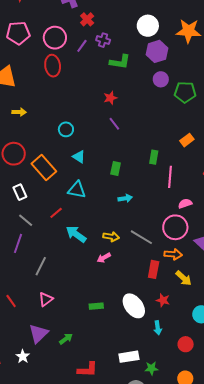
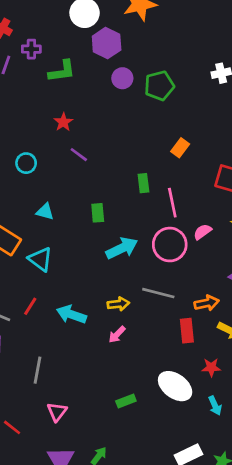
cyan circle: (66, 129) -> (26, 163), moved
cyan triangle: (77, 190) -> (40, 259), moved, turned 42
cyan arrow: (125, 198) -> (122, 248), size x1.6
red line: (56, 213) -> (30, 306), moved
pink circle: (175, 227) -> (170, 245), moved

